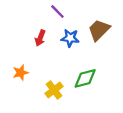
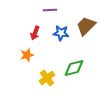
purple line: (57, 12) -> (50, 10), turned -48
orange star: (21, 73) -> (27, 55), moved

